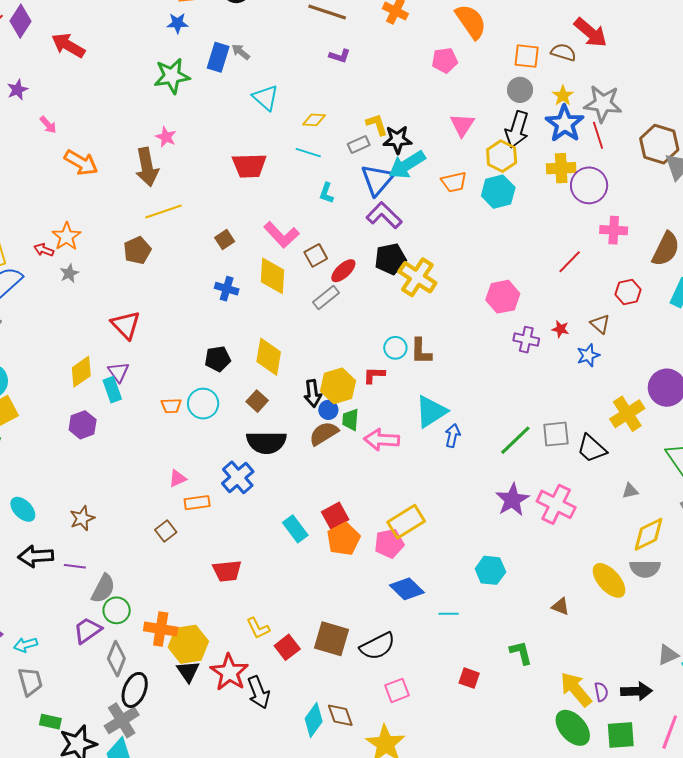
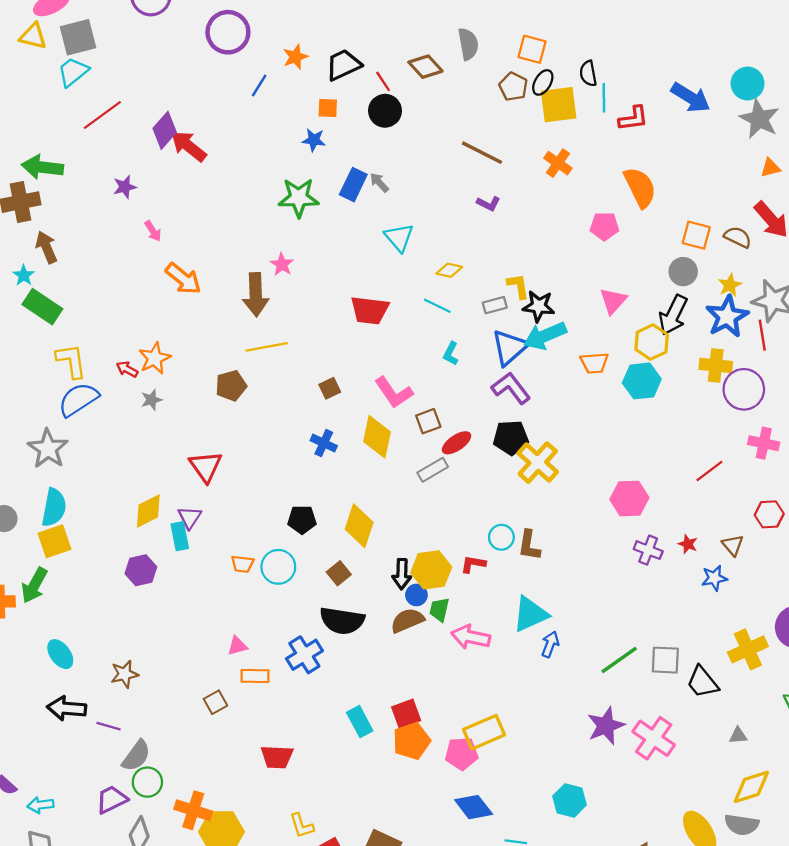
purple diamond: (20, 21) -> (165, 130), moved

